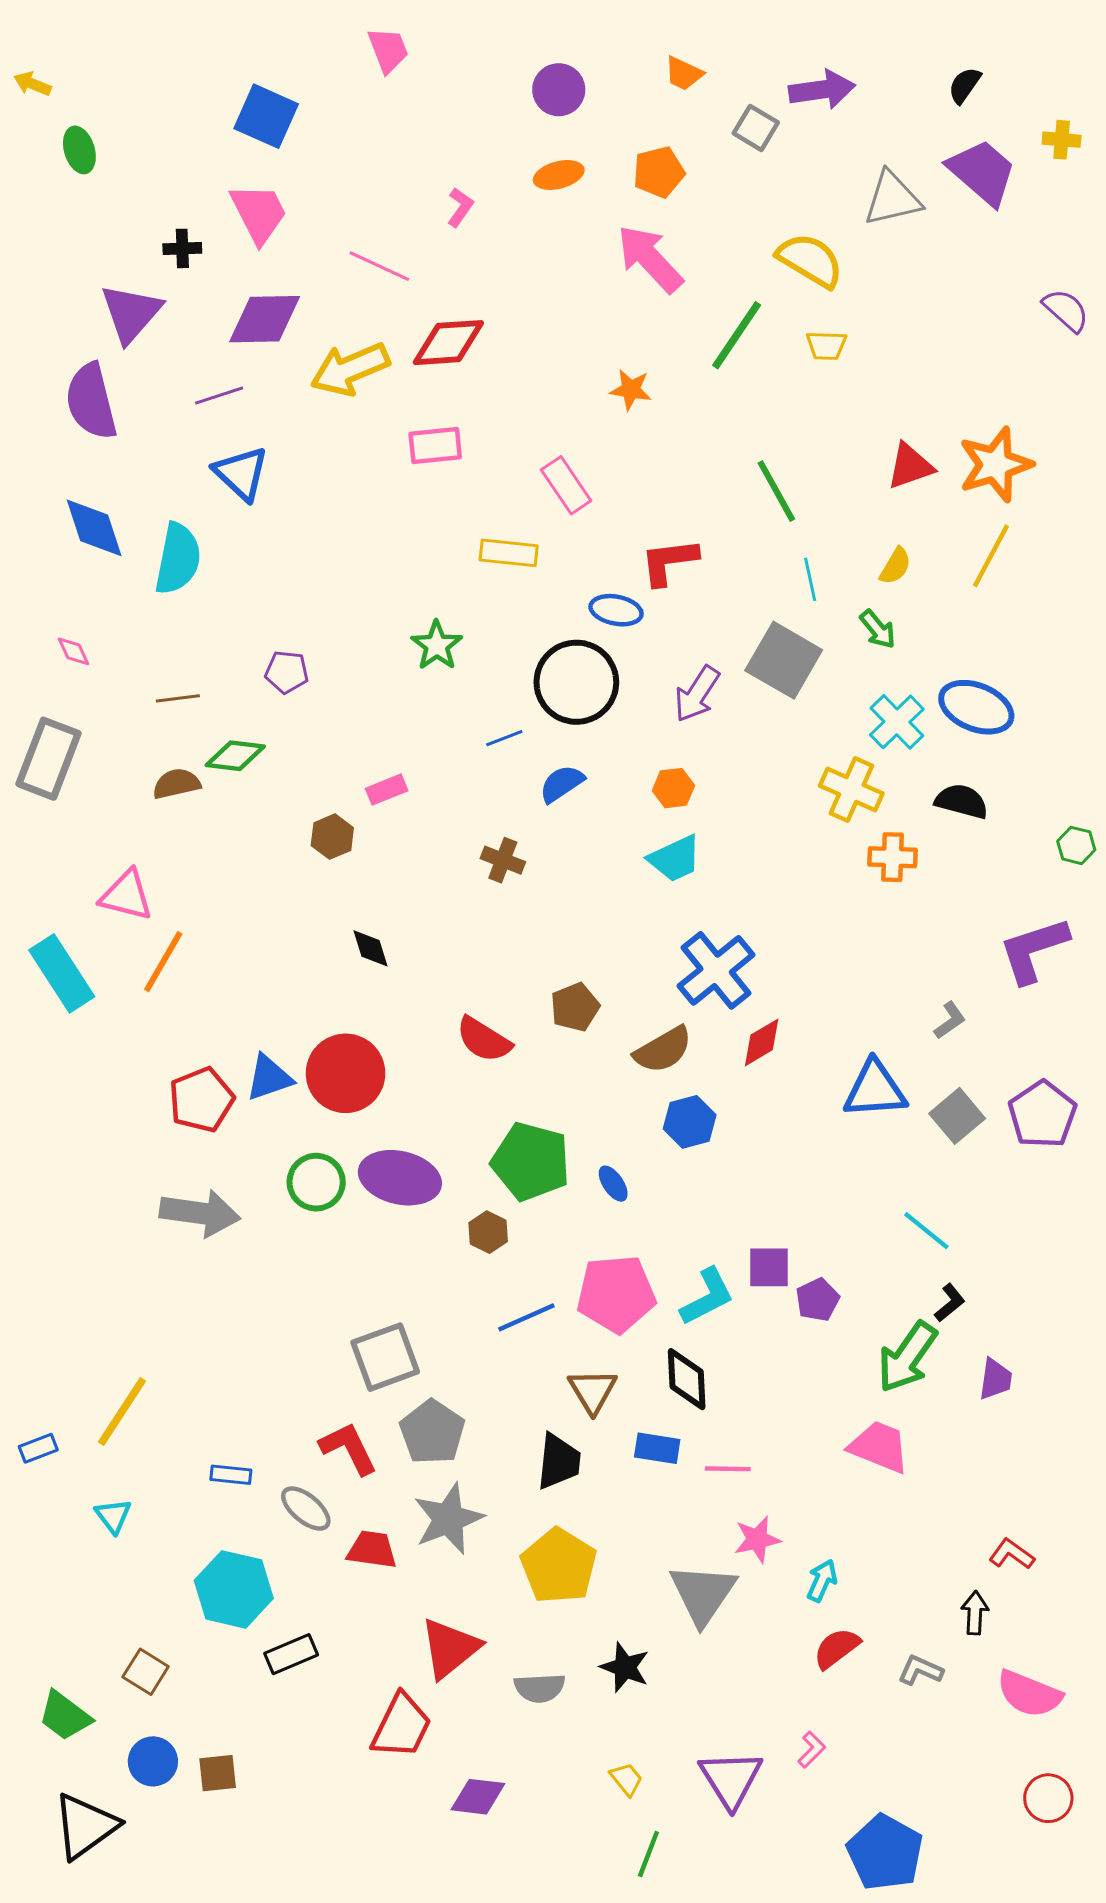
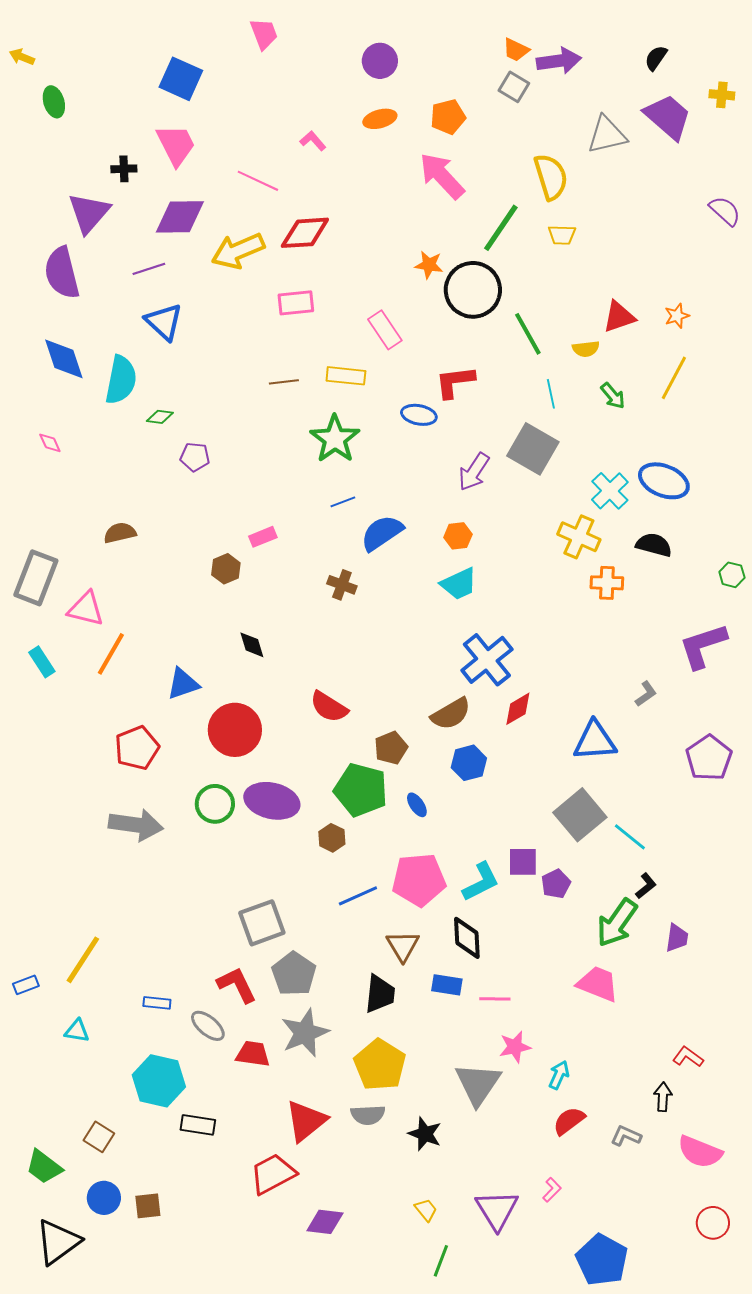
orange trapezoid: (684, 74) -> (516, 50), moved
pink L-shape: (460, 207) -> (313, 141), turned -76
yellow semicircle: (810, 260) -> (551, 177), turned 42
orange star: (995, 465) -> (677, 316), size x0.5
yellow semicircle: (895, 566) -> (586, 349), moved, turned 52
green arrow: (878, 629) -> (613, 396), moved
green star: (437, 645) -> (335, 439), moved, size x1.4
black circle: (576, 682) -> (473, 290), moved
brown line: (178, 698) -> (284, 382), moved
green diamond: (235, 756) -> (160, 417), moved, size x0.7
gray rectangle: (49, 759) -> (36, 578), moved
blue semicircle: (562, 784) -> (382, 533), size x1.4
cyan rectangle: (62, 973) -> (42, 662), size x0.6
brown pentagon: (575, 1007) -> (391, 748), moved
blue triangle: (269, 1078) -> (183, 684), moved
gray square: (957, 1116) -> (580, 815), moved, size x1.4
cyan triangle: (113, 1516) -> (77, 1031), turned -44
black rectangle: (291, 1654) -> (198, 1125), turned 32
gray semicircle: (540, 1688) -> (368, 1115), moved
red trapezoid: (401, 1726) -> (273, 1174), turned -144

